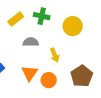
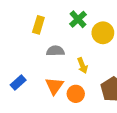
green cross: (42, 16) -> (78, 19), moved, turned 35
yellow rectangle: (16, 19) -> (38, 25), turned -35

